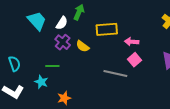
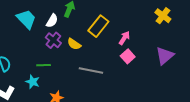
yellow rectangle: (107, 29) -> (98, 26), turned -45
pink arrow: (132, 42) -> (124, 38), turned 120
gray line: (115, 74) -> (91, 70), moved

